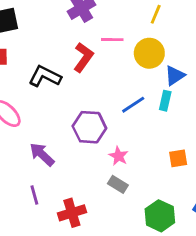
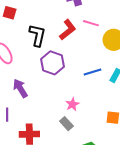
black L-shape: (45, 76) -> (37, 35), turned 60
purple hexagon: (89, 127) -> (52, 63), moved

